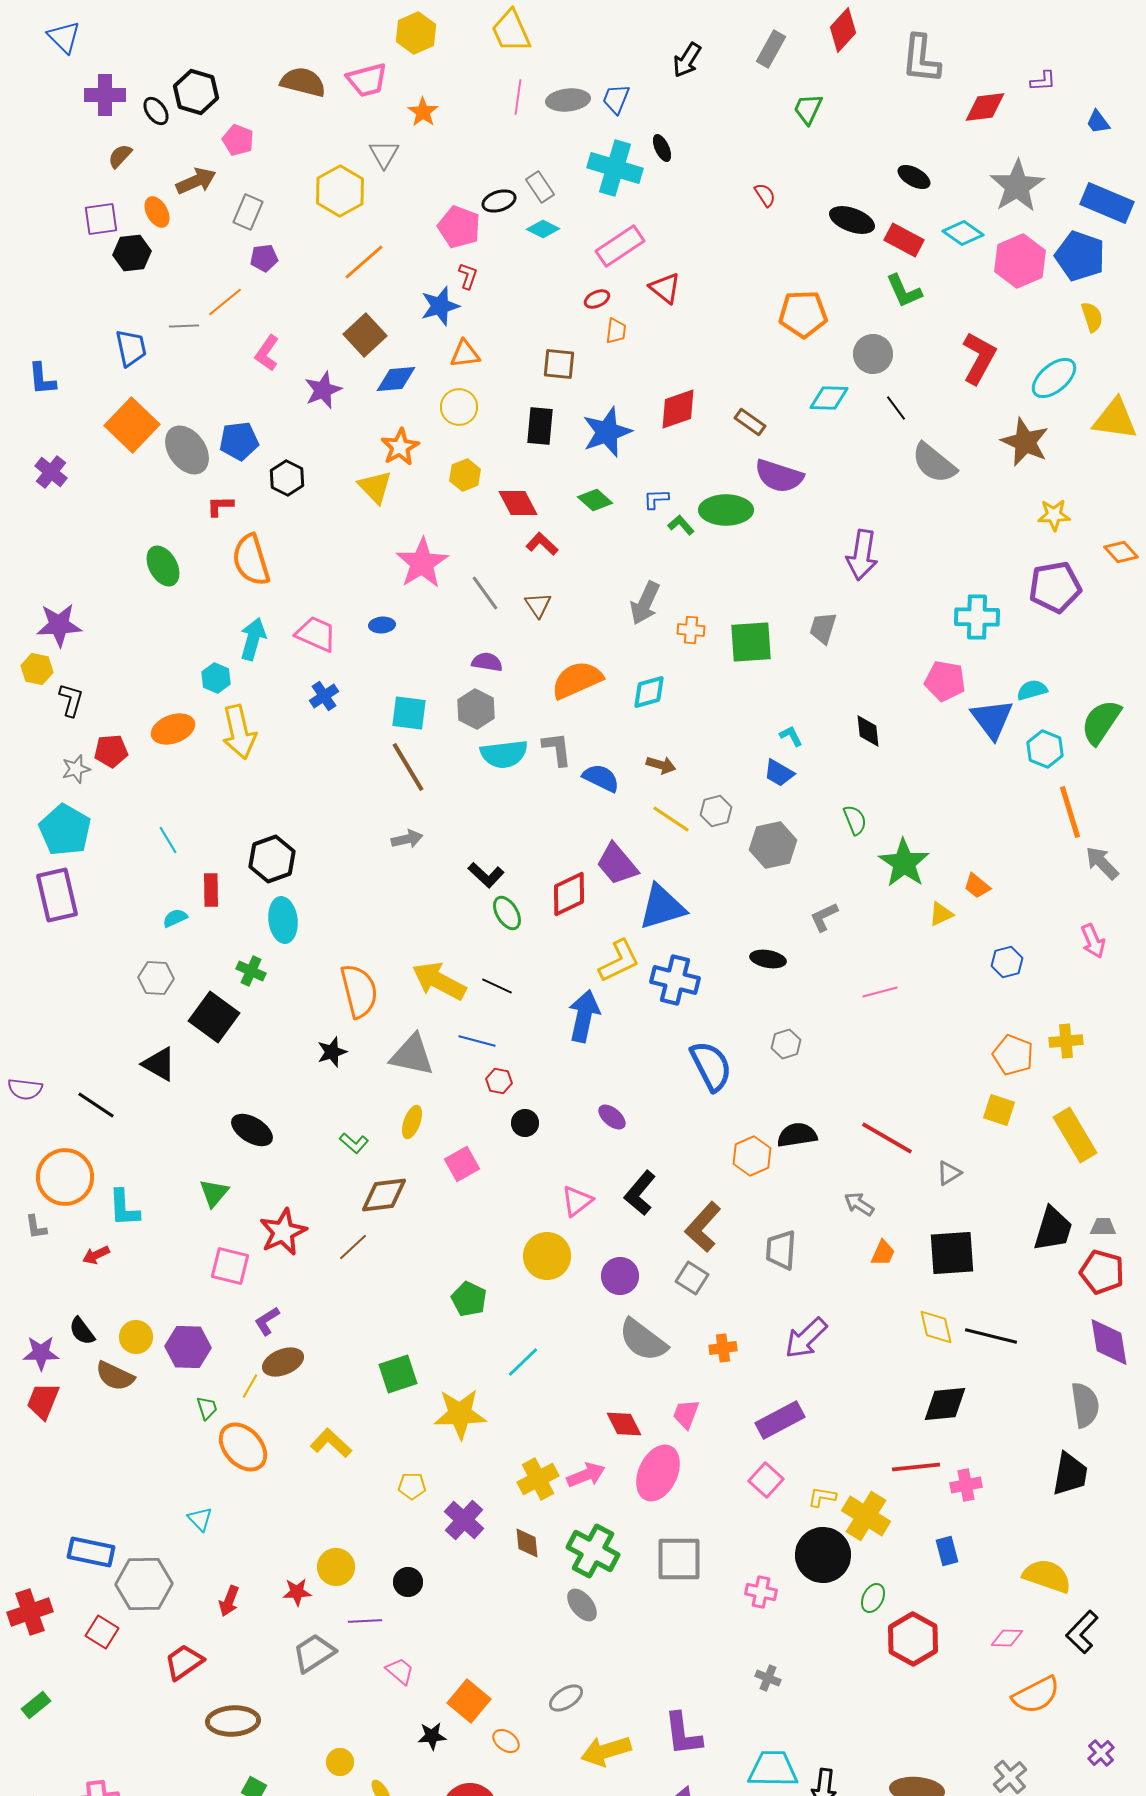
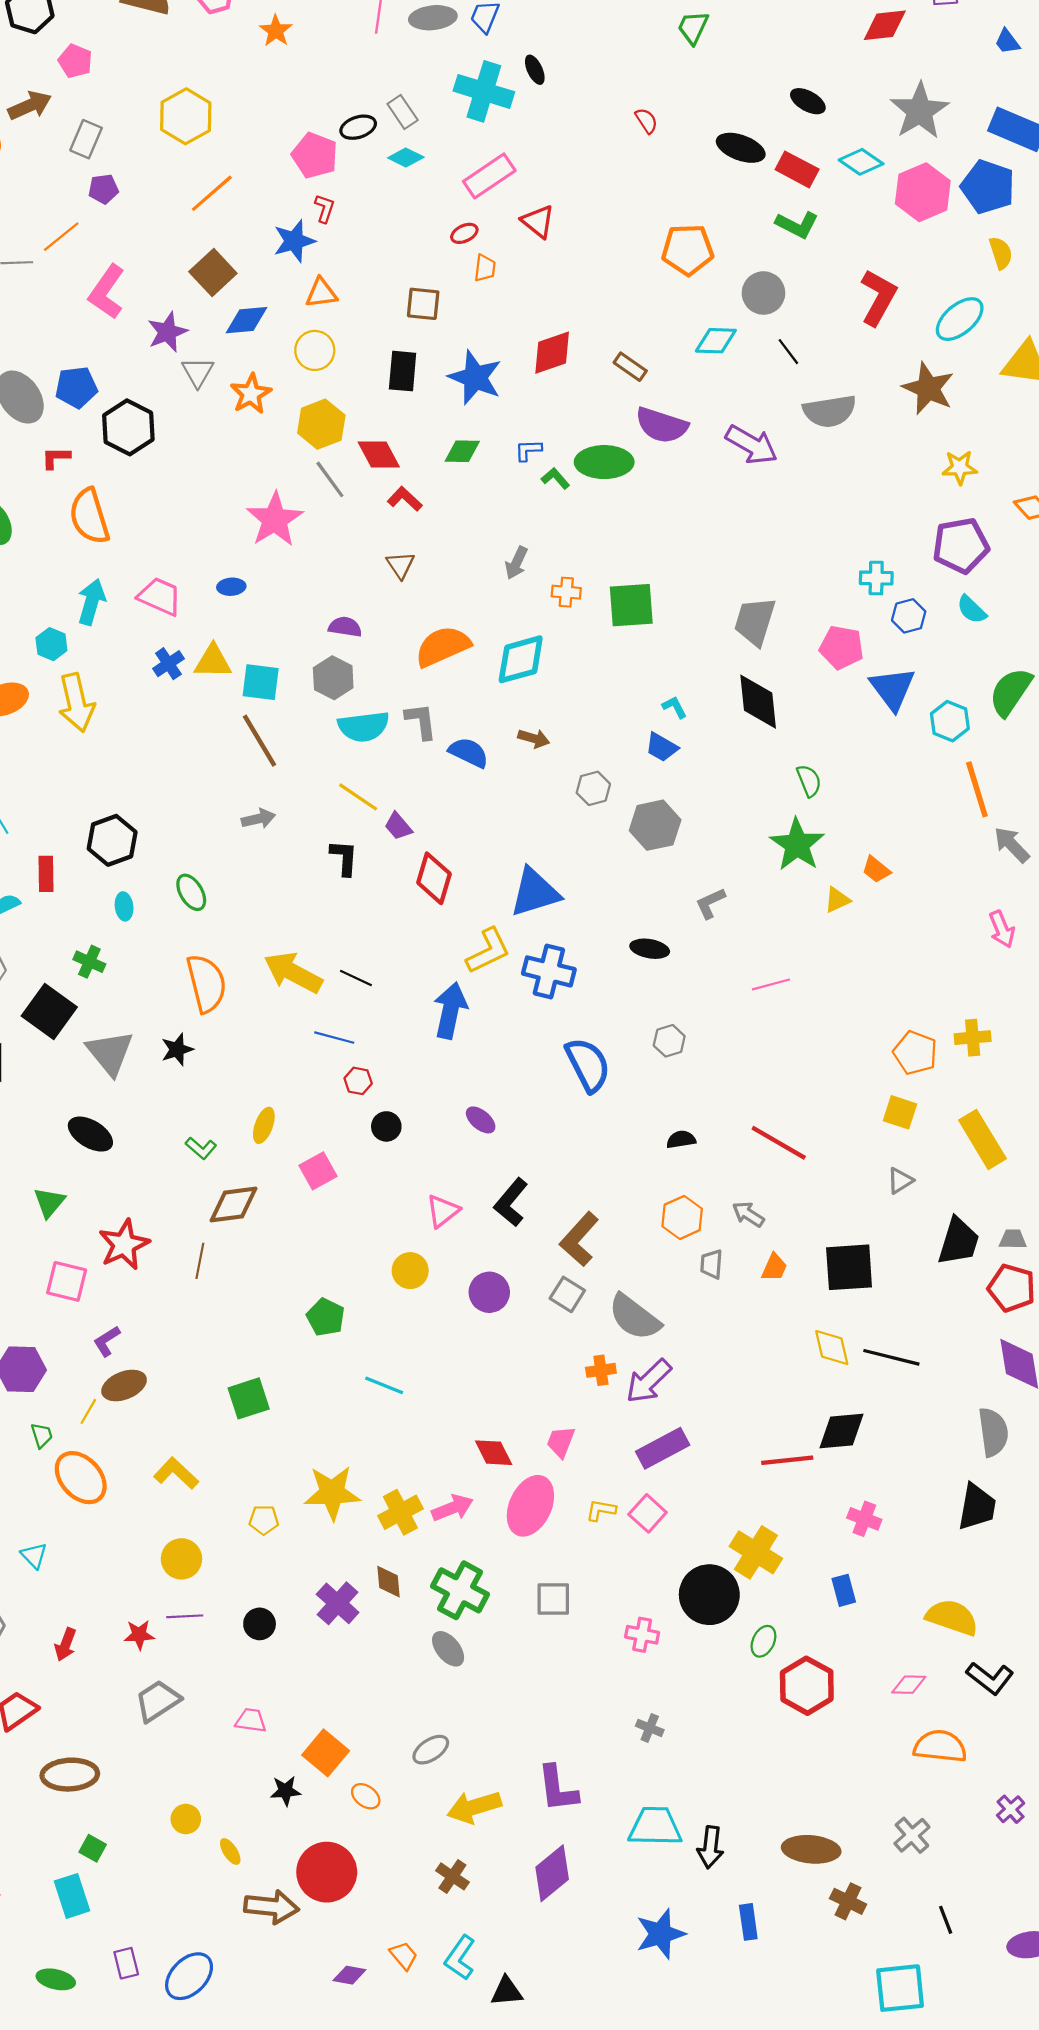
gray triangle: (384, 154) -> (198, 372), moved
green L-shape: (904, 291) -> (797, 225), turned -39
pink L-shape: (267, 353) -> (107, 292), size x1.4
blue star: (607, 432) -> (475, 378), turned -30
gray semicircle: (934, 463) -> (830, 411), turned -48
yellow hexagon: (465, 475) -> (321, 424), size x1.4
black hexagon: (287, 478) -> (128, 427), size x1.4
yellow triangle: (375, 487) -> (213, 661), moved, turned -45
green diamond: (595, 500) -> (462, 451), turned -40
purple arrow: (862, 555) -> (752, 445), moved, turned -69
gray line: (485, 593) -> (330, 479), moved
gray arrow: (645, 603) -> (516, 563), size x0.7
cyan cross: (977, 617) -> (876, 578), size x0.7
gray trapezoid: (823, 628) -> (755, 621), moved, size x1.4
cyan semicircle: (1032, 690) -> (972, 609), moved, turned -120
cyan diamond: (649, 692) -> (521, 659), size x1.4
black diamond: (868, 731) -> (758, 702), size x1.6
yellow line: (671, 819) -> (358, 797), moved
green semicircle: (855, 820) -> (809, 781), moved
purple trapezoid: (617, 864) -> (398, 826), moved, size x0.6
black L-shape: (486, 875) -> (344, 858), turned -129
red diamond: (569, 894) -> (434, 878), turned -48
green ellipse: (507, 913) -> (191, 892), moved
cyan ellipse: (283, 920) -> (124, 906), size x0.6
blue hexagon: (1007, 962) -> (909, 616), moved
gray triangle: (412, 1055) -> (110, 1053), moved, turned 39
black semicircle: (797, 1135) -> (681, 1139), size x0.7
orange hexagon: (752, 1156) -> (682, 1217), moved
gray triangle: (949, 1173) -> (900, 1181), moved
brown line: (353, 1247) -> (200, 1261), turned -36
gray trapezoid: (781, 1250) -> (711, 1264), moved, size x0.7
yellow circle: (547, 1256) -> (410, 1271), size x0.7
purple arrow: (806, 1338) -> (649, 1381), moved
gray semicircle: (643, 1340) -> (635, 1317), moved
cyan line: (523, 1362) -> (384, 1385), turned 66
yellow star: (460, 1414) -> (332, 1493), moved
red line: (916, 1467) -> (787, 1460), moved
pink cross: (966, 1485) -> (864, 1519), turned 32
yellow L-shape: (822, 1497) -> (601, 1510), moved
purple cross: (464, 1520) -> (338, 1603), moved
gray square: (679, 1559) -> (553, 1599), size x0.7
yellow circle: (336, 1567) -> (181, 1559), moved
purple line: (365, 1621) -> (185, 1616), moved
black L-shape: (1082, 1632) -> (990, 1678), turned -96
pink trapezoid: (400, 1671) -> (251, 1720), turned -32
orange semicircle: (1036, 1695) -> (940, 1746), turned -147

